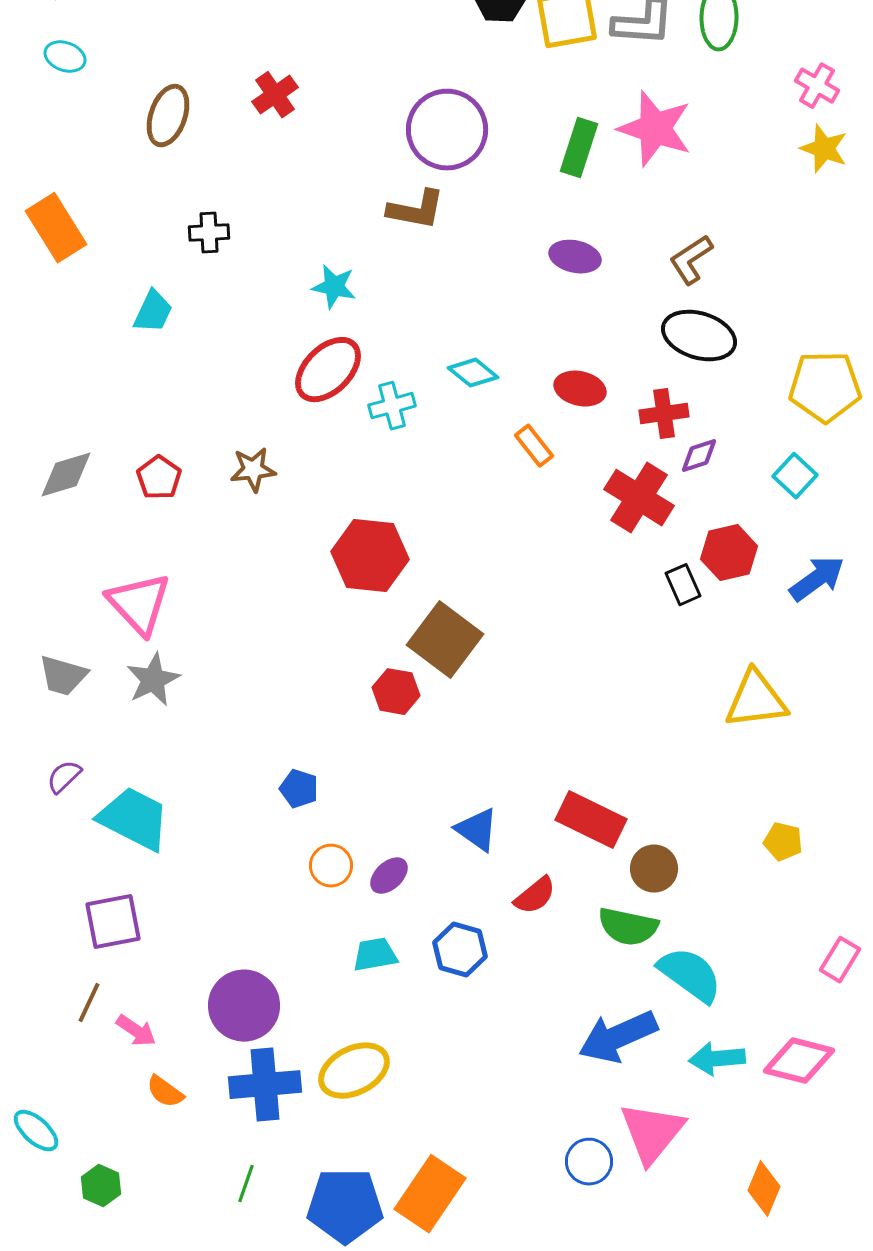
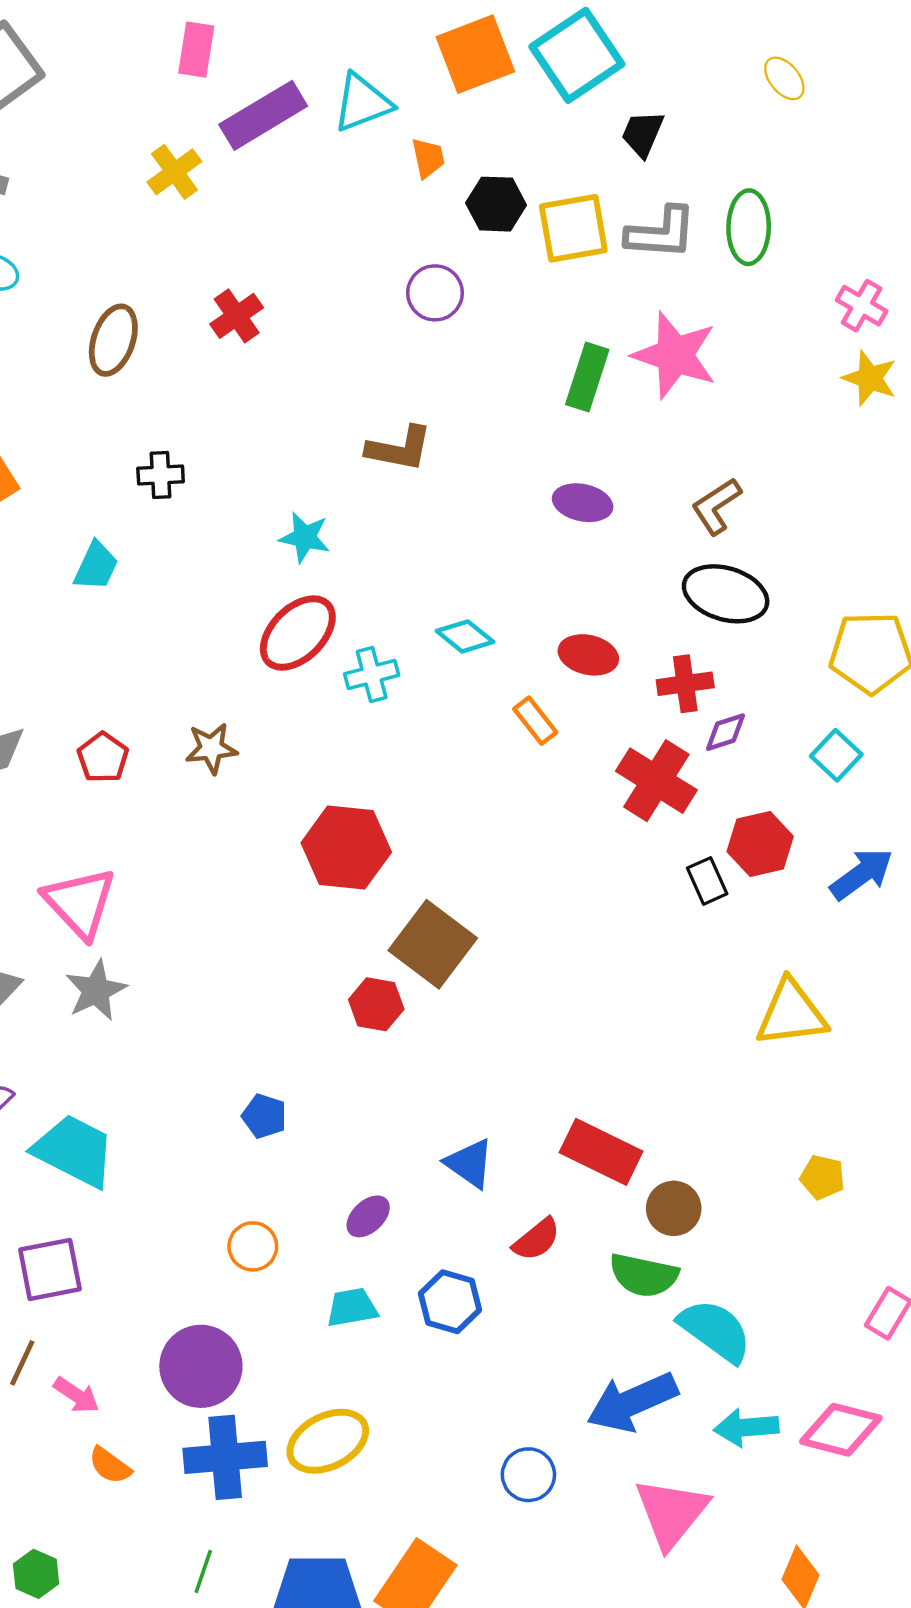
purple circle: (447, 130) -> (435, 293), moved, size x0.6
orange circle: (331, 866) -> (253, 1246), moved
blue circle: (589, 1162) -> (528, 1475), moved

